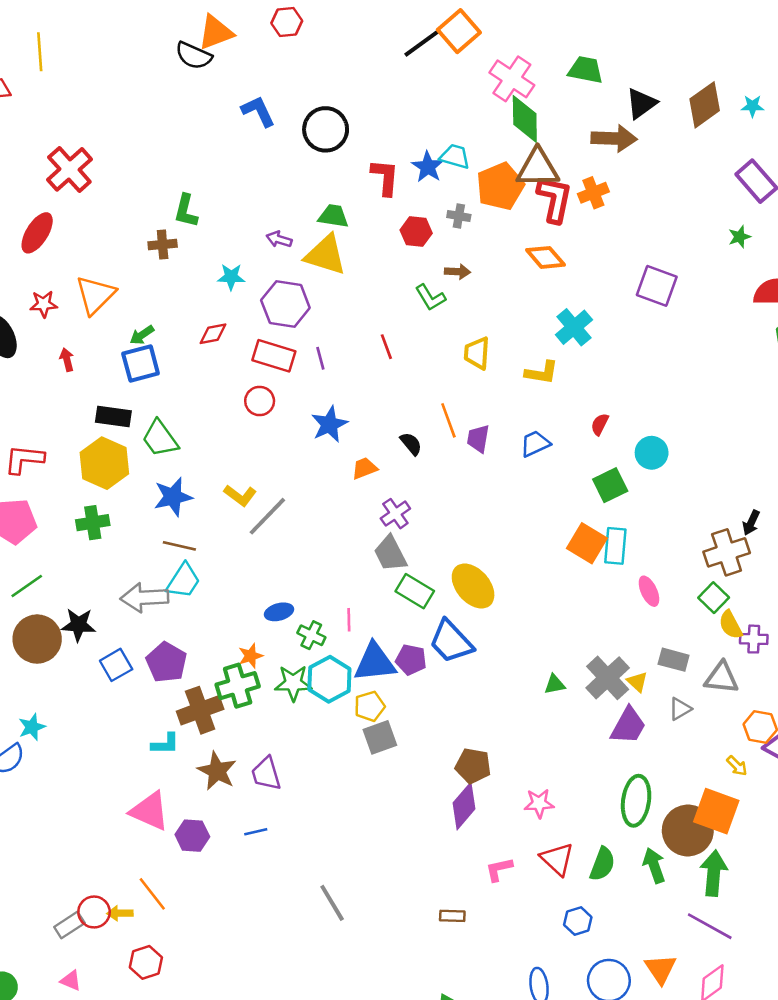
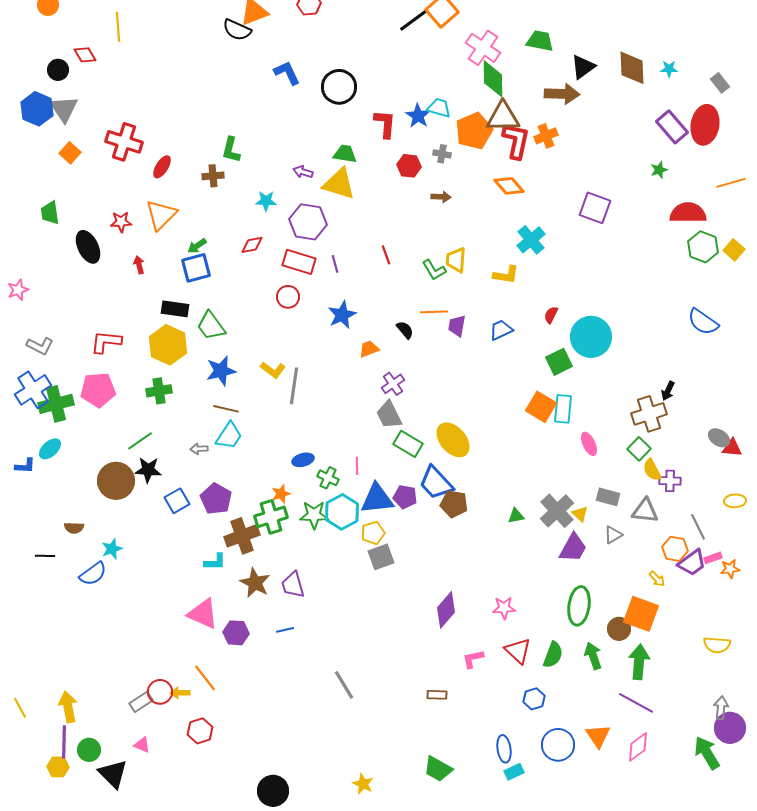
brown diamond: (705, 105) -> (632, 68), turned -57
red cross: (69, 169) -> (124, 142), moved, turned -30
red ellipse: (37, 233) -> (162, 167), moved, size x0.7
green L-shape: (430, 298) -> (434, 270), moved
orange line: (448, 420) -> (434, 312), turned -72
cyan circle: (652, 453) -> (591, 337), size x1.6
gray line: (267, 516) -> (294, 386), turned -36
green line: (27, 586) -> (140, 441), moved
gray arrow: (144, 598) -> (199, 449), size x0.5
brown pentagon: (473, 766) -> (454, 504), moved
brown circle: (688, 830) -> (619, 629), size x0.6

